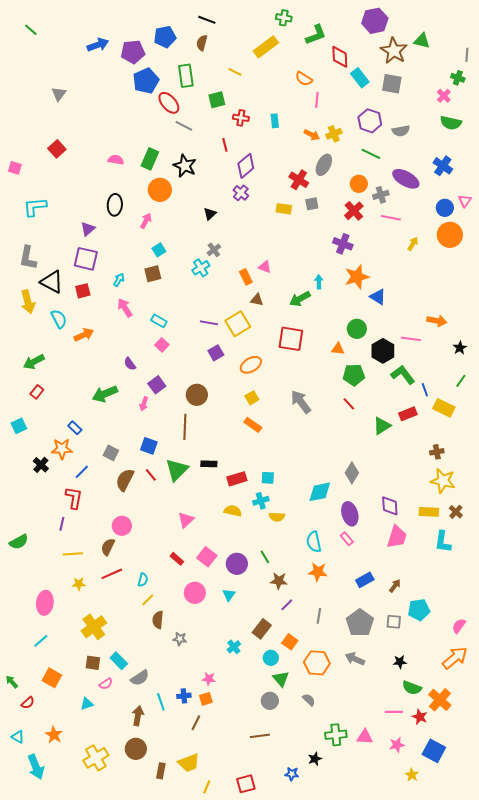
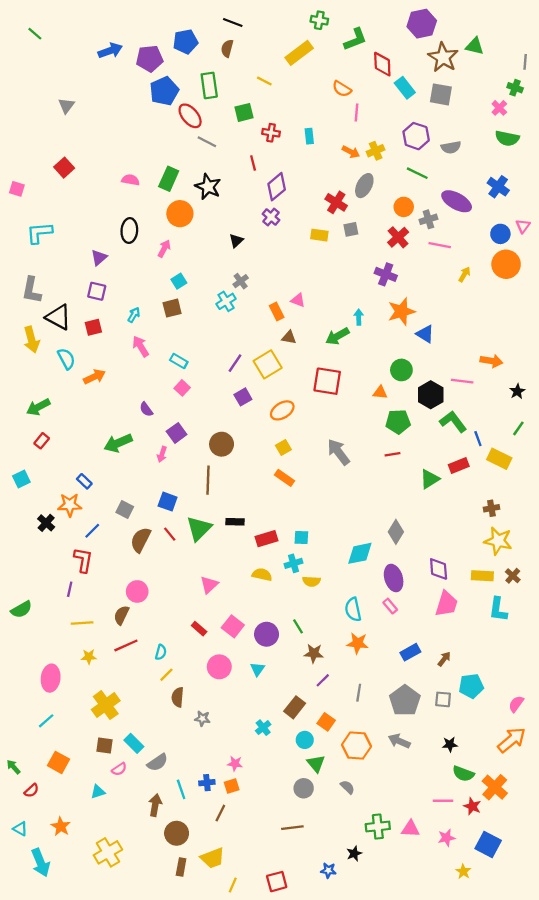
purple square: (86, 259) -> (97, 291), size x0.7
purple line: (209, 323) -> (235, 363), turned -66
red line: (349, 404) -> (392, 454), turned -56
brown circle: (136, 749) -> (177, 833), moved

